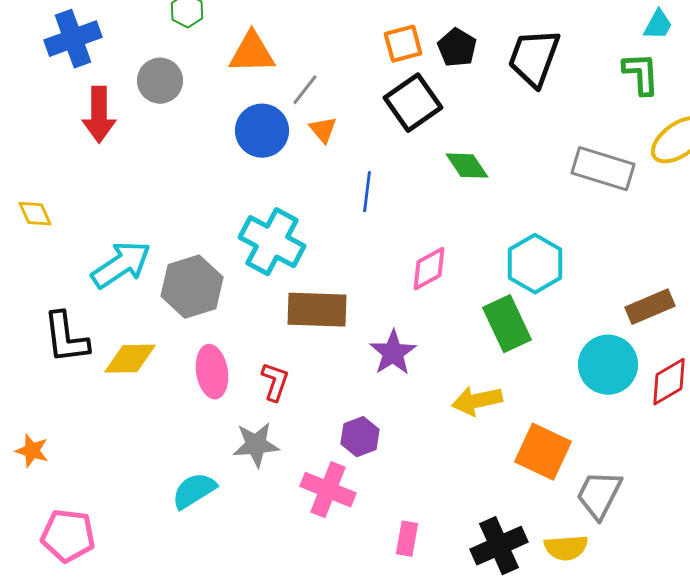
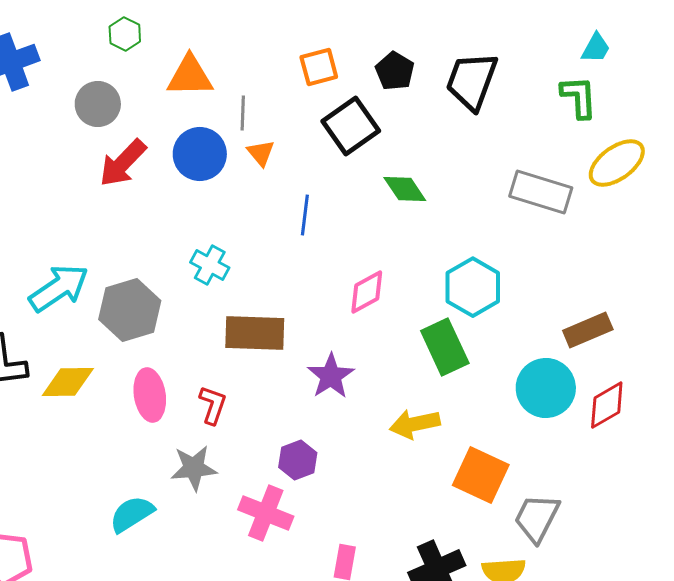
orange square: (403, 44) -> (319, 67), moved
gray line: (305, 90) -> (243, 113), turned -36
red arrow: (99, 115) -> (123, 163), moved, turned 44
cyan cross: (272, 242) -> (210, 265), size x0.6

